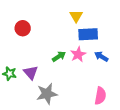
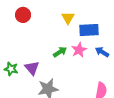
yellow triangle: (76, 16) -> (68, 18), moved
red circle: (23, 28) -> (23, 15), moved

